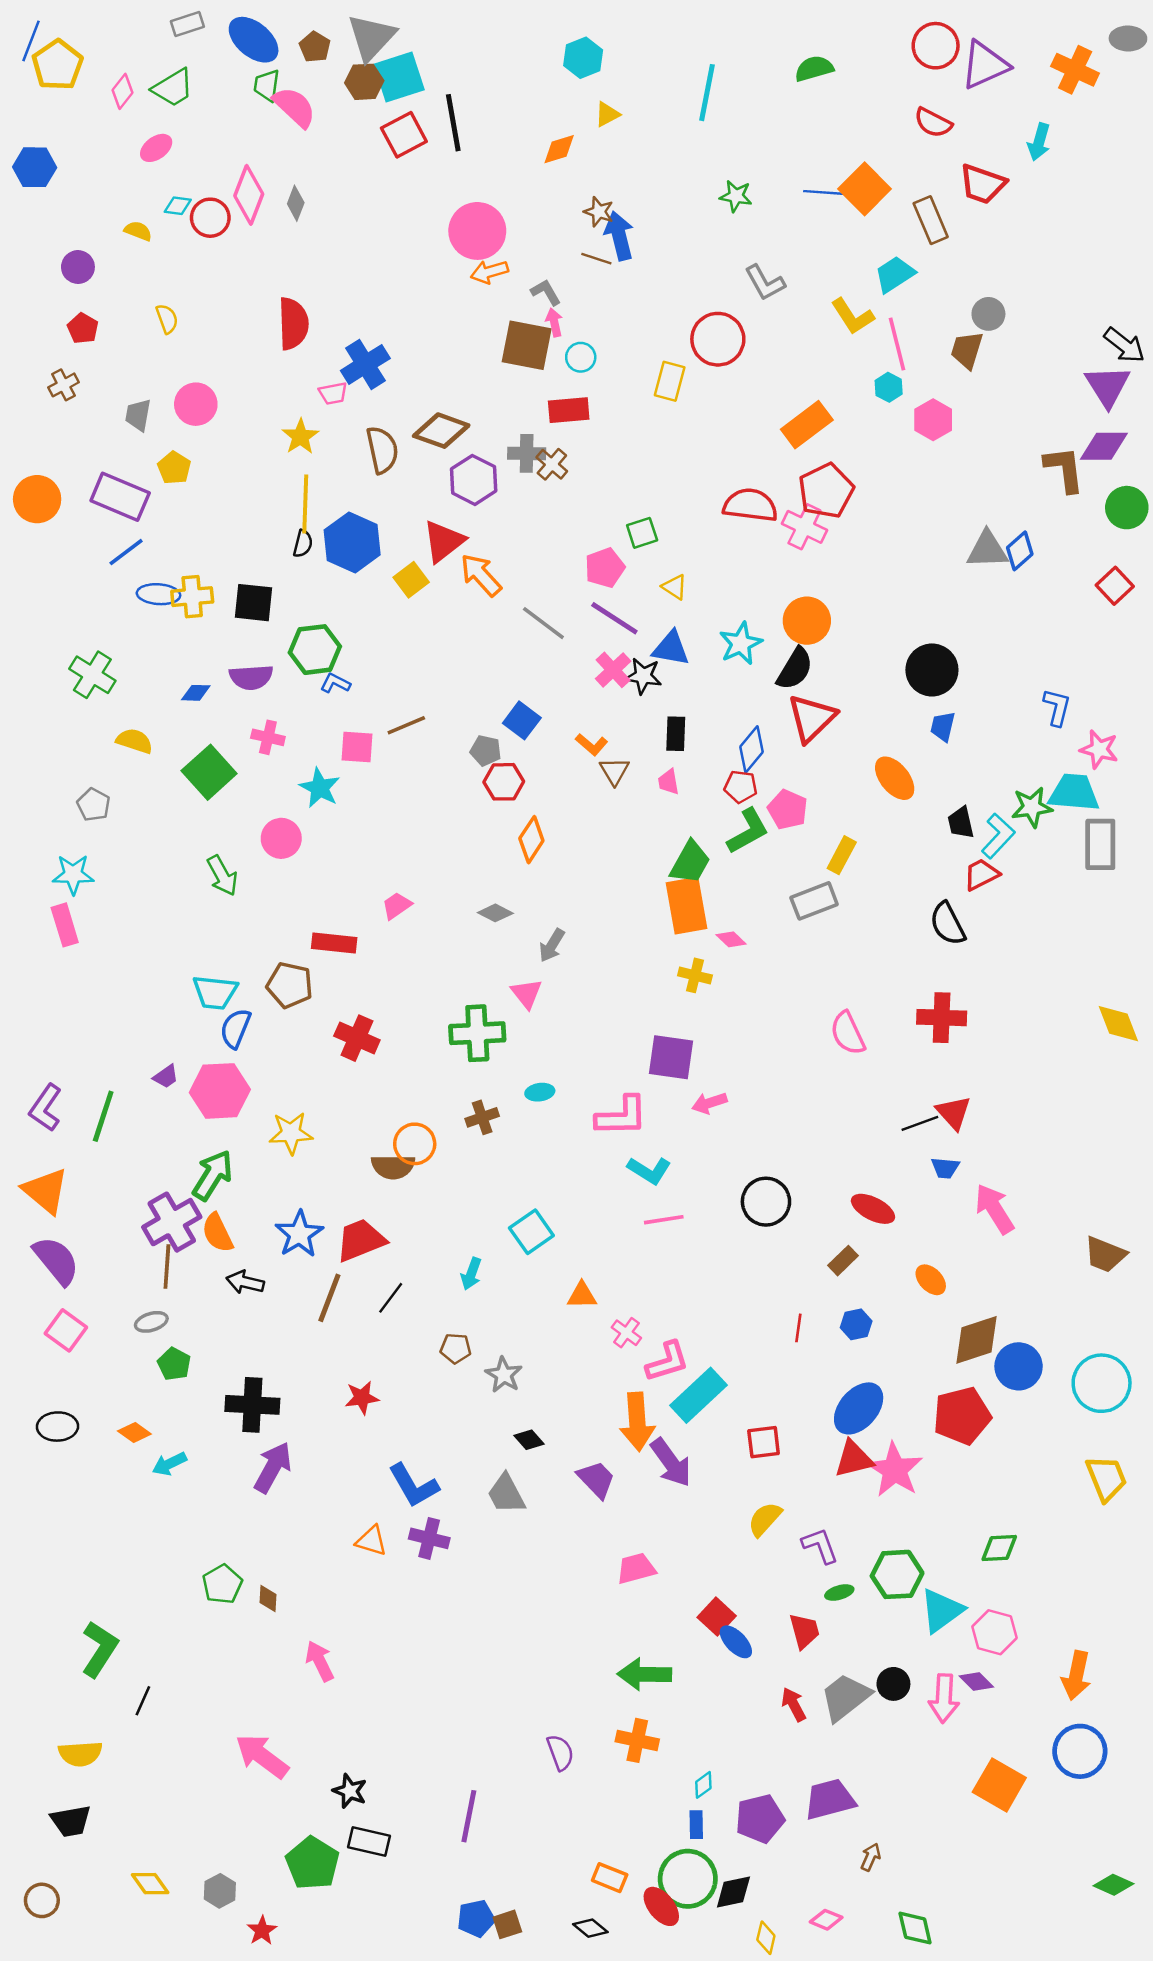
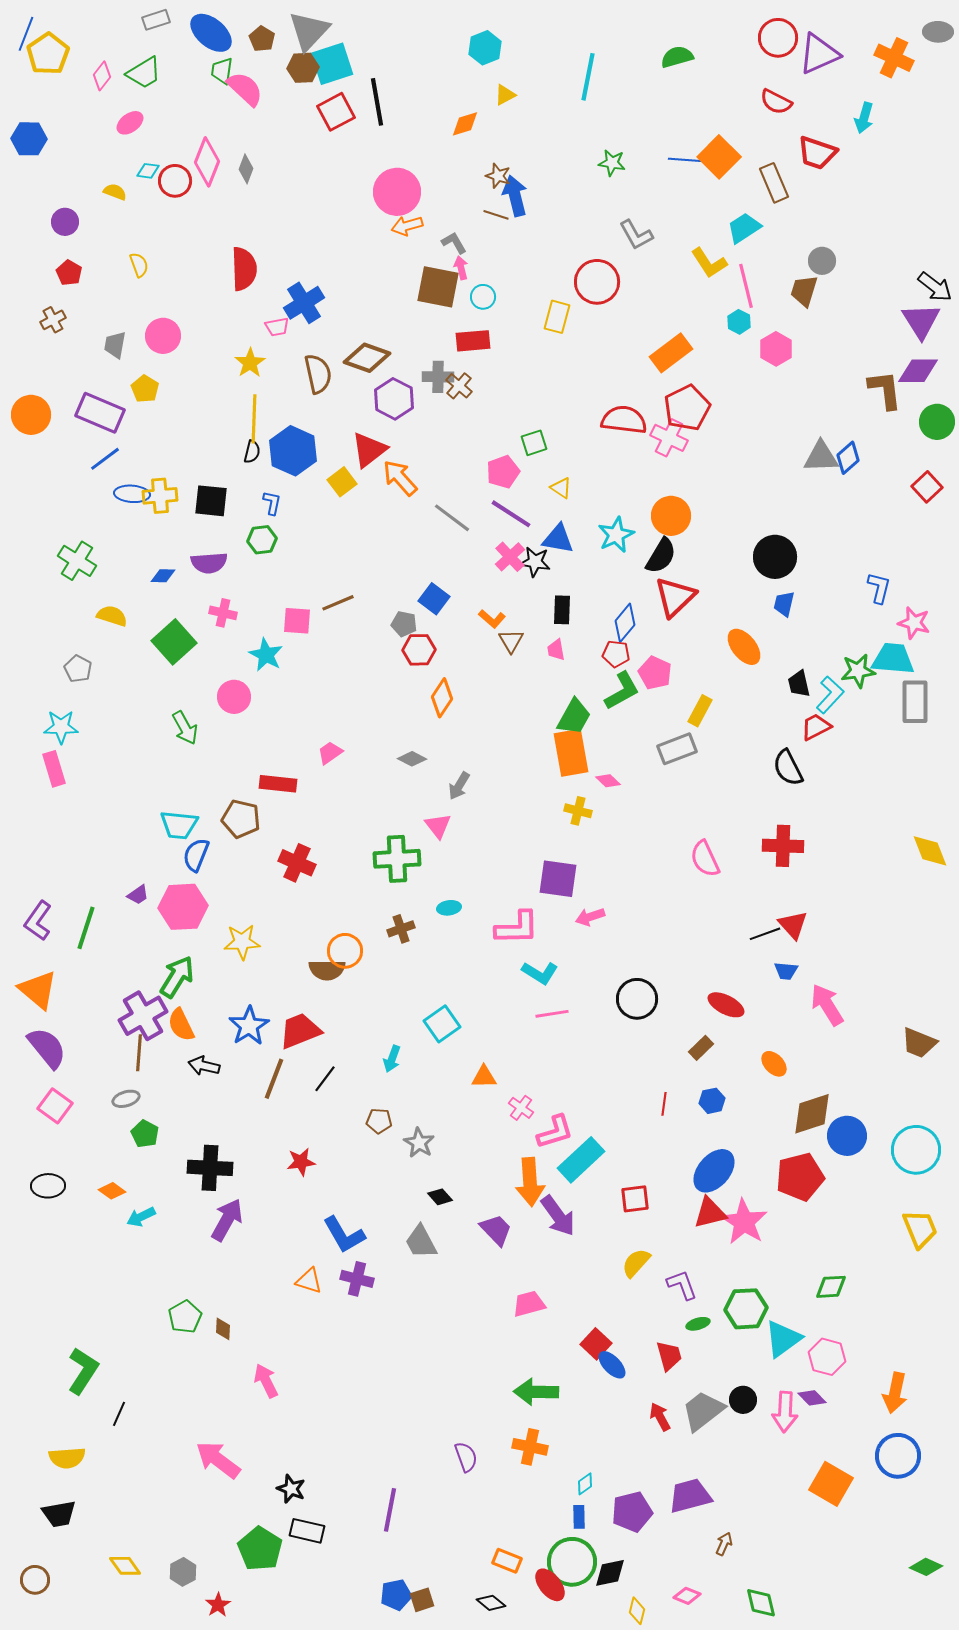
green hexagon: (315, 650) -> (262, 540), size x0.7
blue L-shape: (335, 683) -> (272, 503), moved, turned 75

